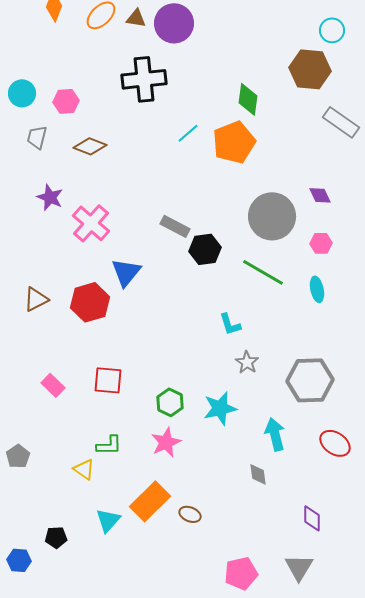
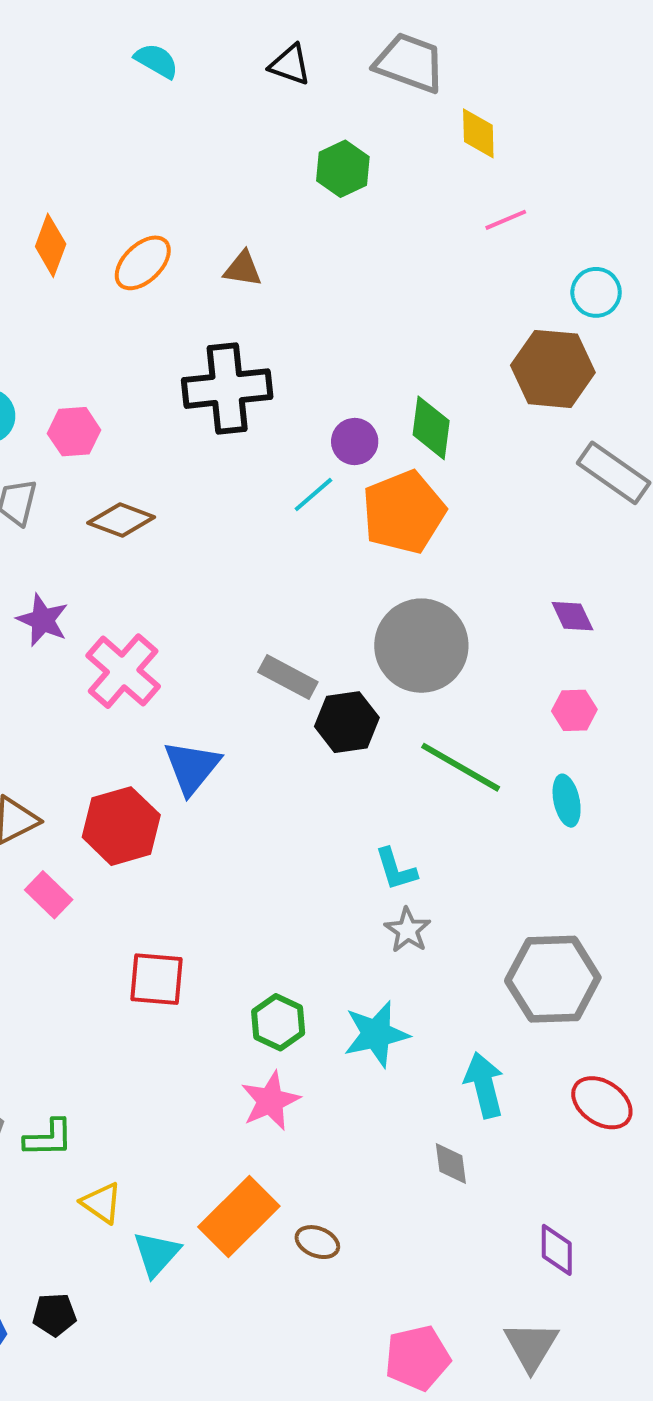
brown triangle: (136, 18) -> (243, 269), moved
purple circle: (174, 23) -> (355, 441), moved, size x0.6
gray circle: (272, 216) -> (421, 646), moved
gray star: (247, 362) -> (408, 930), moved
pink rectangle: (53, 385) -> (49, 895), moved
green L-shape: (109, 445) -> (49, 1138), moved
yellow triangle: (84, 469) -> (102, 1203), moved
black pentagon: (56, 537) -> (54, 1315), moved

